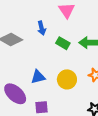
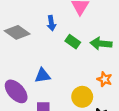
yellow circle: (67, 79) -> (82, 97), moved

